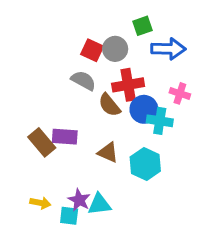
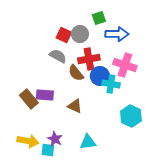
pink cross: (180, 93) -> (125, 65), size x1.6
cyan hexagon: (145, 164) -> (131, 116), moved
yellow arrow: (40, 203) -> (28, 141), size x1.5
cyan triangle: (99, 204) -> (88, 142), moved

